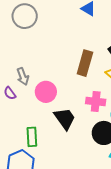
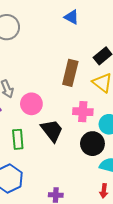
green rectangle: (32, 137) -> (18, 139), moved

